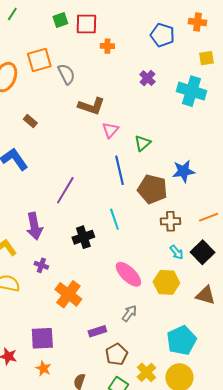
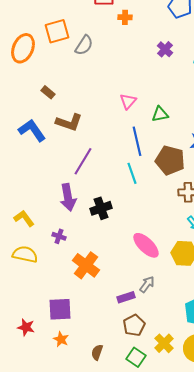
gray semicircle: (66, 74) -> (84, 45), turned 60
brown L-shape: (91, 106) -> (69, 122), moved
green triangle: (142, 143) -> (160, 114), turned 30
cyan line: (114, 219) -> (132, 173), moved
purple arrow: (34, 226) -> (68, 197), moved
purple rectangle: (97, 331) -> (126, 297), moved

